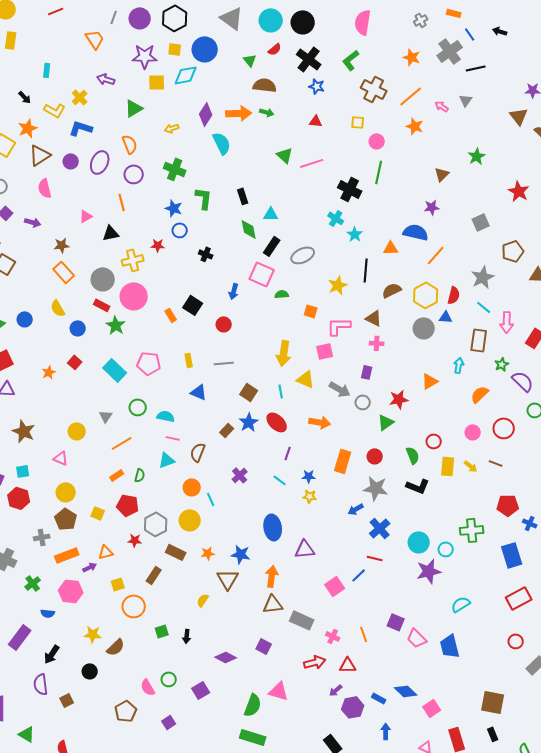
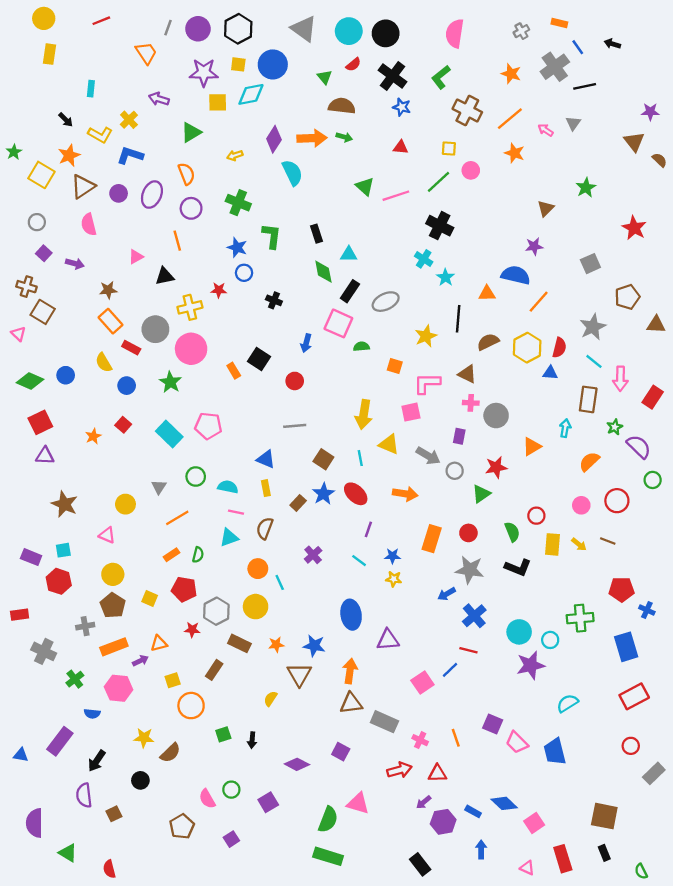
green line: (379, 172) -> (439, 182), moved, turned 35
red rectangle: (102, 305) -> (131, 348), moved
gray circle: (424, 328) -> (496, 416), moved
yellow rectangle: (189, 360) -> (266, 488), moved

